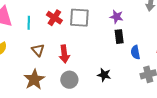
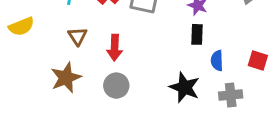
black star: (104, 75) -> (185, 87), moved, size x1.5

